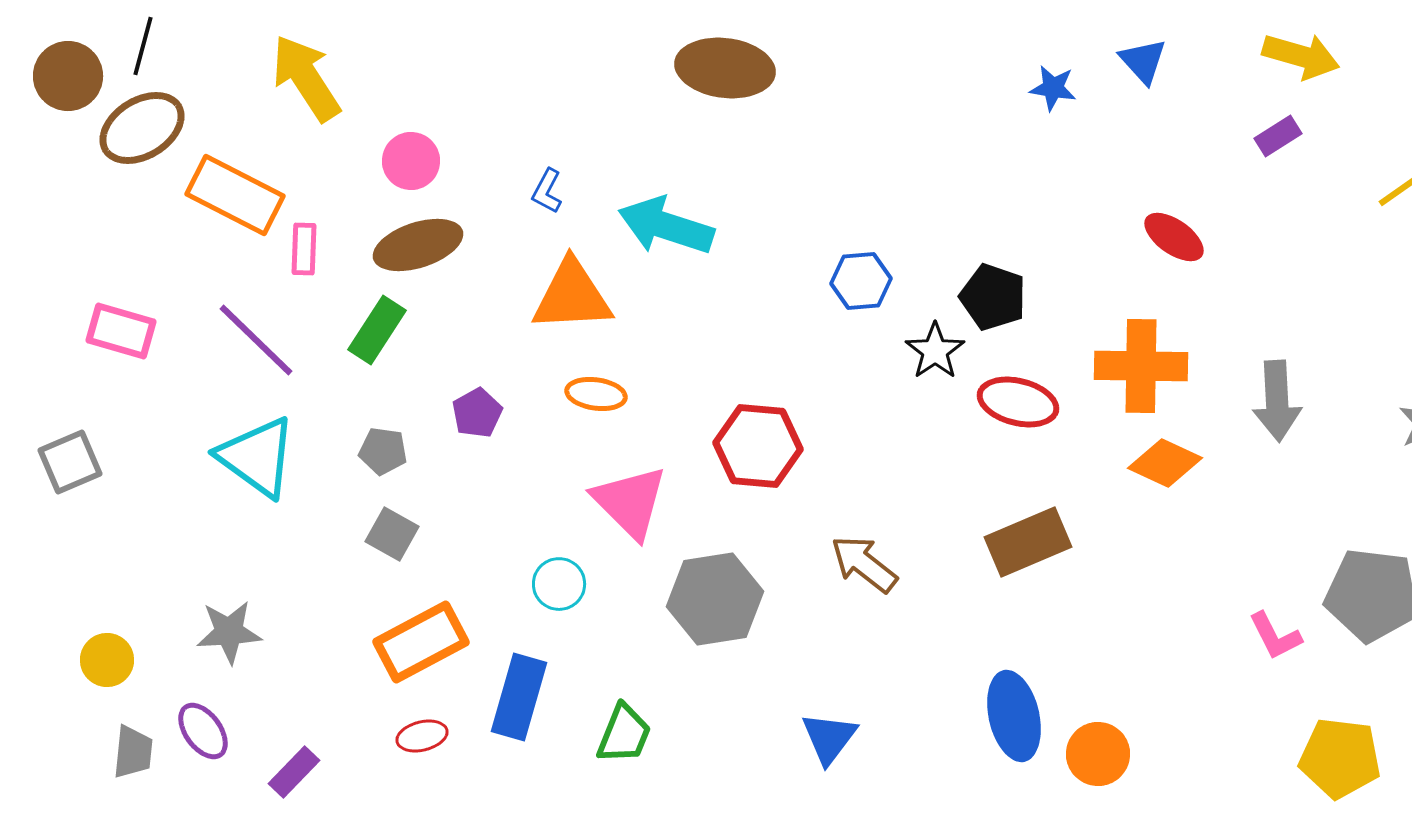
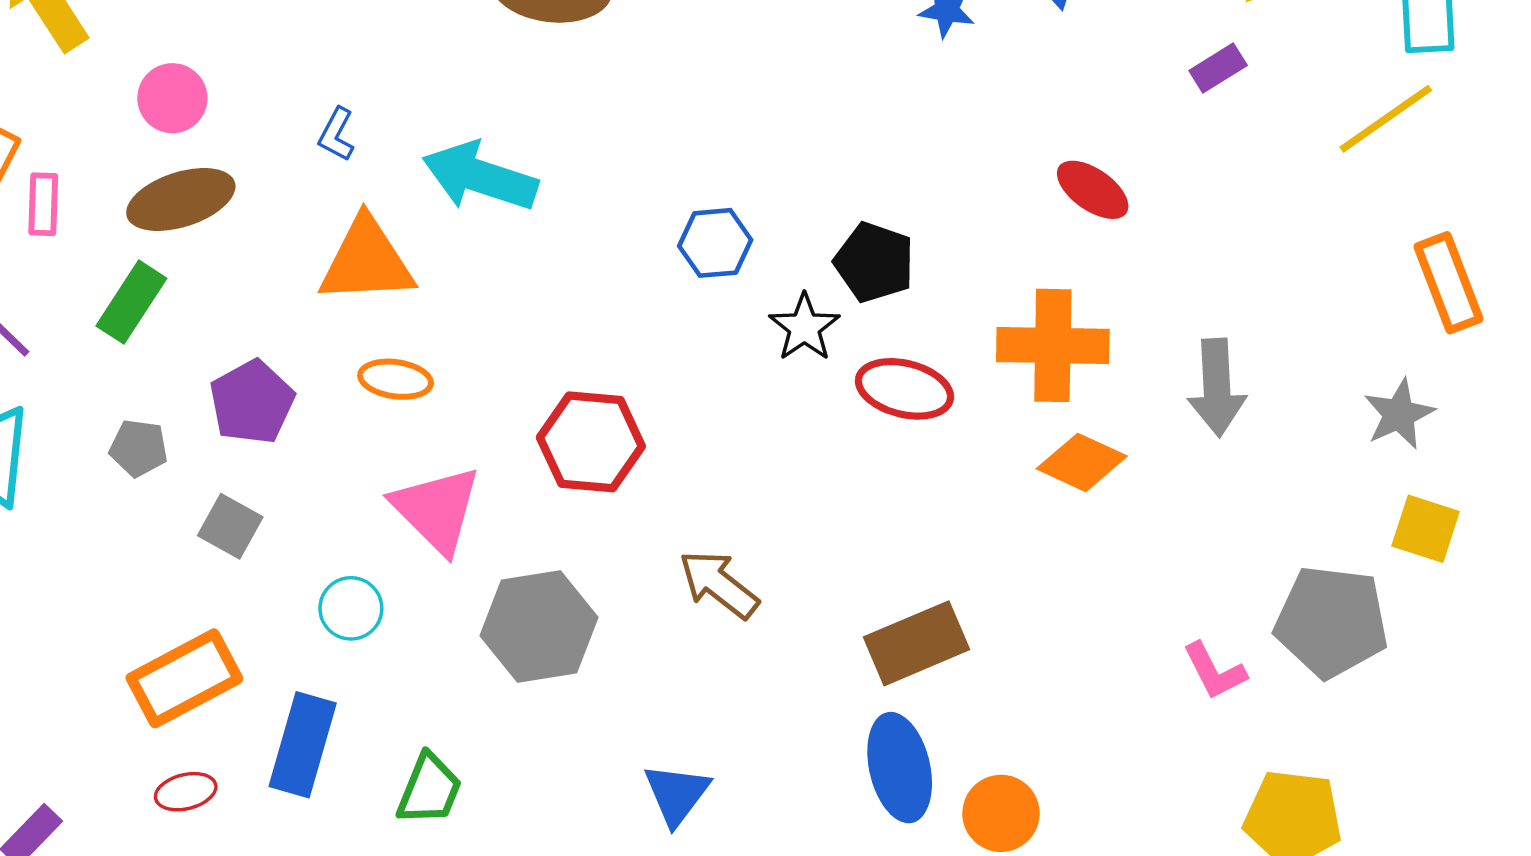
purple pentagon: (477, 413) -> (252, 402), size x1.4
gray square: (392, 534) -> (230, 526), moved
brown rectangle: (1028, 542) -> (917, 643), moved

